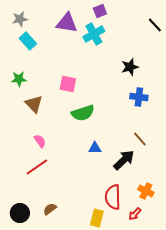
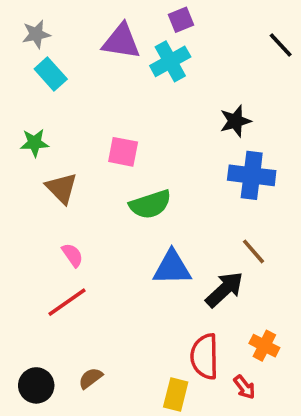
blue cross: (139, 97) -> (252, 175), size x1.4
blue triangle: (95, 148) -> (172, 268), size x1.6
red arrow: (135, 214) -> (244, 387), turned -80

